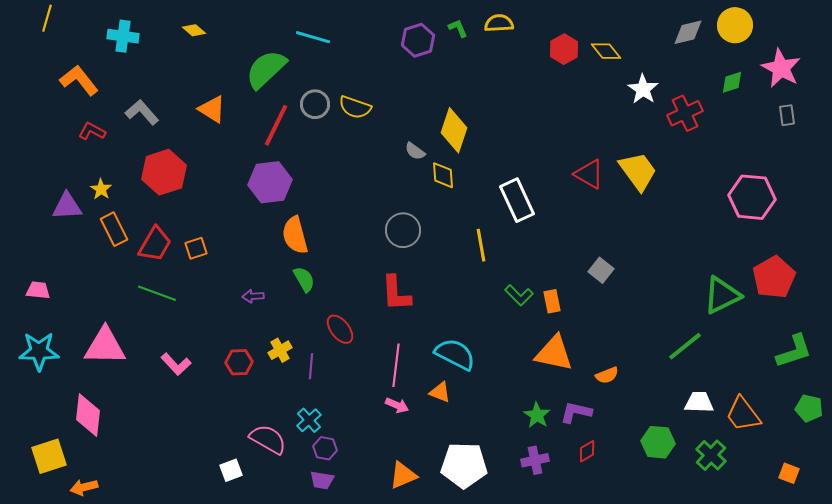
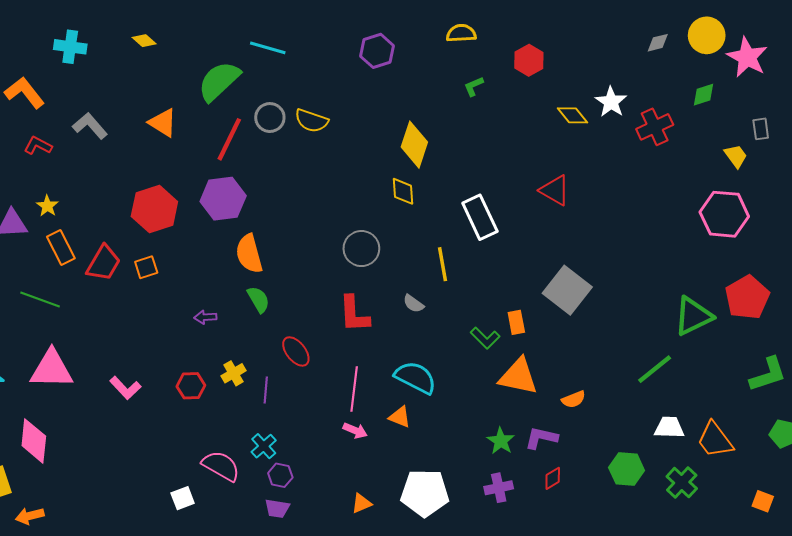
green L-shape: (458, 28) -> (474, 86), moved, turned -90
gray diamond: (688, 32) -> (658, 43), size x0.7
yellow diamond: (606, 51) -> (573, 115), moved
pink star: (781, 68) -> (747, 57), moved
gray semicircle: (415, 151) -> (413, 304), moved
yellow trapezoid: (638, 171) -> (736, 156), moved, size x0.6
red hexagon: (164, 172) -> (154, 209), moved
gray square: (601, 270) -> (567, 290), size x1.8
green line: (157, 293) -> (40, 299), moved
green L-shape: (519, 295) -> (485, 338), moved
orange triangle: (403, 475) -> (361, 503), size x0.7

